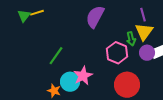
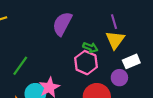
green arrow: (131, 39) -> (90, 47), moved, turned -56
purple circle: (147, 53) -> (119, 78), moved

